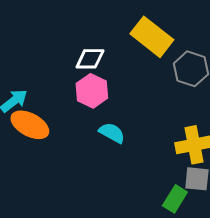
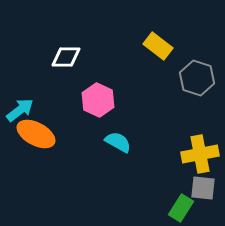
yellow rectangle: (152, 37) -> (158, 46), size x0.7
white diamond: (90, 59) -> (66, 57), moved

